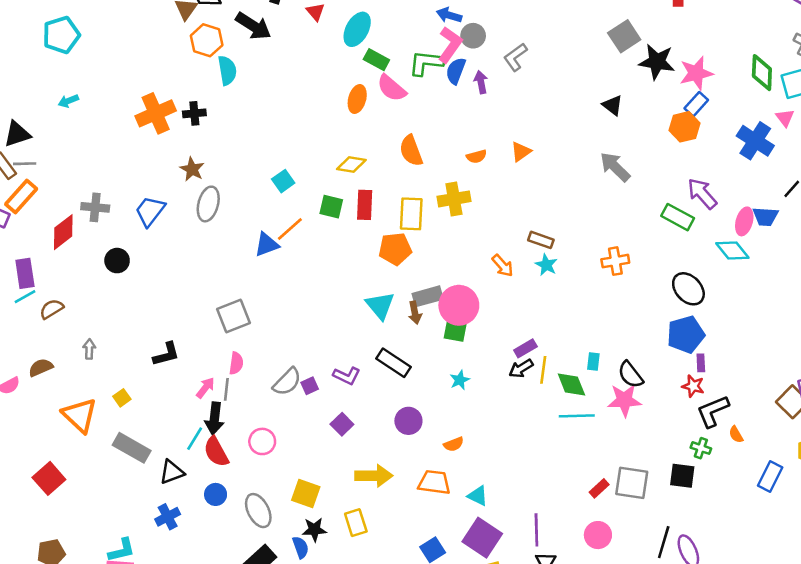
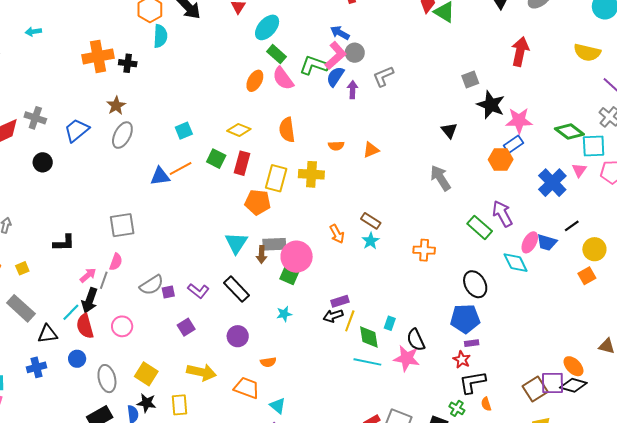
gray square: (624, 36) -> (470, 80), size x0.7
green diamond: (762, 73) -> (569, 132), turned -68
purple rectangle: (701, 363) -> (472, 343), turned 72

